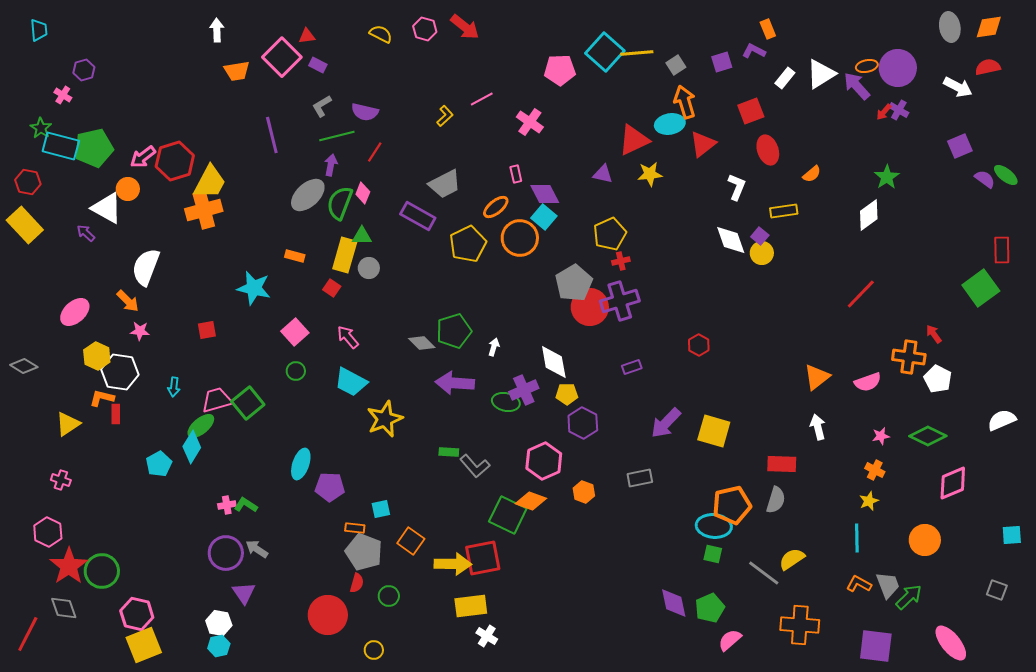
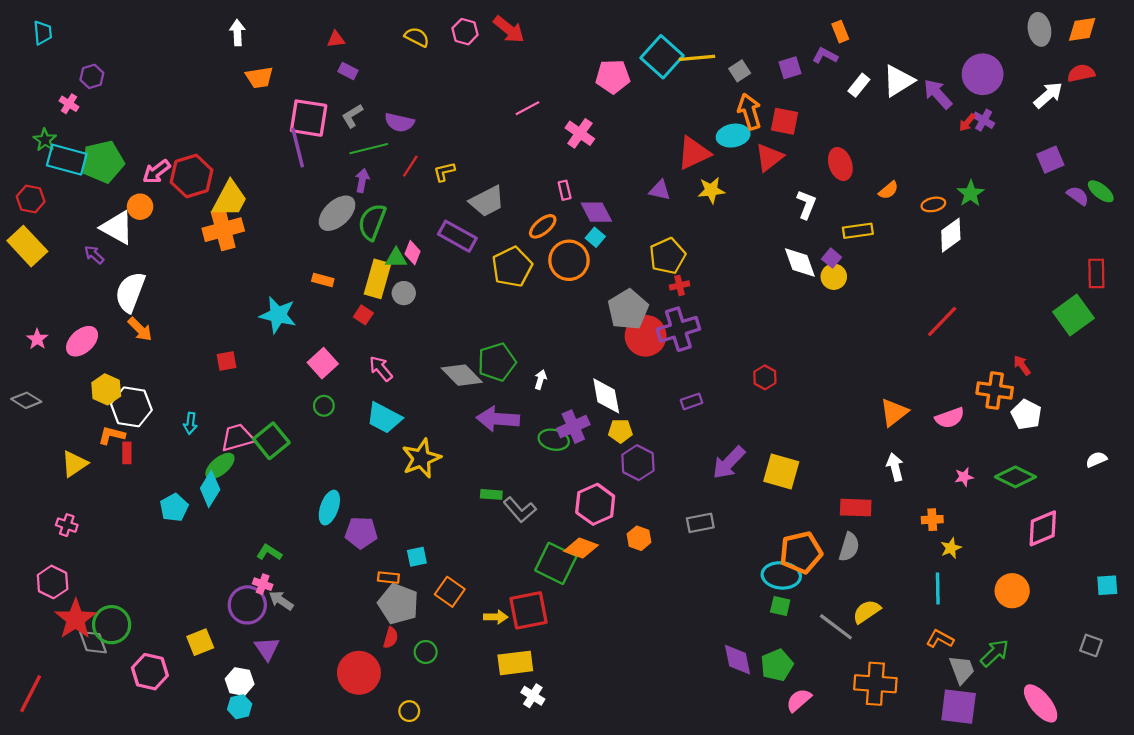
pink square: (282, 57) -> (309, 118), moved, turned -36
orange ellipse: (867, 66) -> (933, 204), moved
white arrow: (958, 87) -> (1048, 95), turned -68
red square: (751, 111) -> (785, 121), moved, turned 32
yellow L-shape: (445, 116) -> (444, 172), moved, turned -150
pink diamond: (363, 193) -> (413, 253), moved
cyan square: (544, 217) -> (595, 237), size x0.7
white semicircle: (146, 267) -> (130, 292), moved
pink star: (140, 331) -> (37, 339), moved, turned 30
gray diamond: (422, 343) -> (462, 375), size x1.4
white semicircle: (1002, 420) -> (1096, 459), size x0.7
orange cross: (875, 470) -> (932, 520), moved, turned -30
pink cross: (227, 505) -> (263, 584), moved, turned 30
yellow arrow: (453, 564) -> (496, 617), size x0.6
gray trapezoid: (888, 585) -> (962, 669), moved
gray diamond: (64, 608) -> (93, 642), moved
yellow square: (144, 645) -> (200, 642), moved, size x0.7

